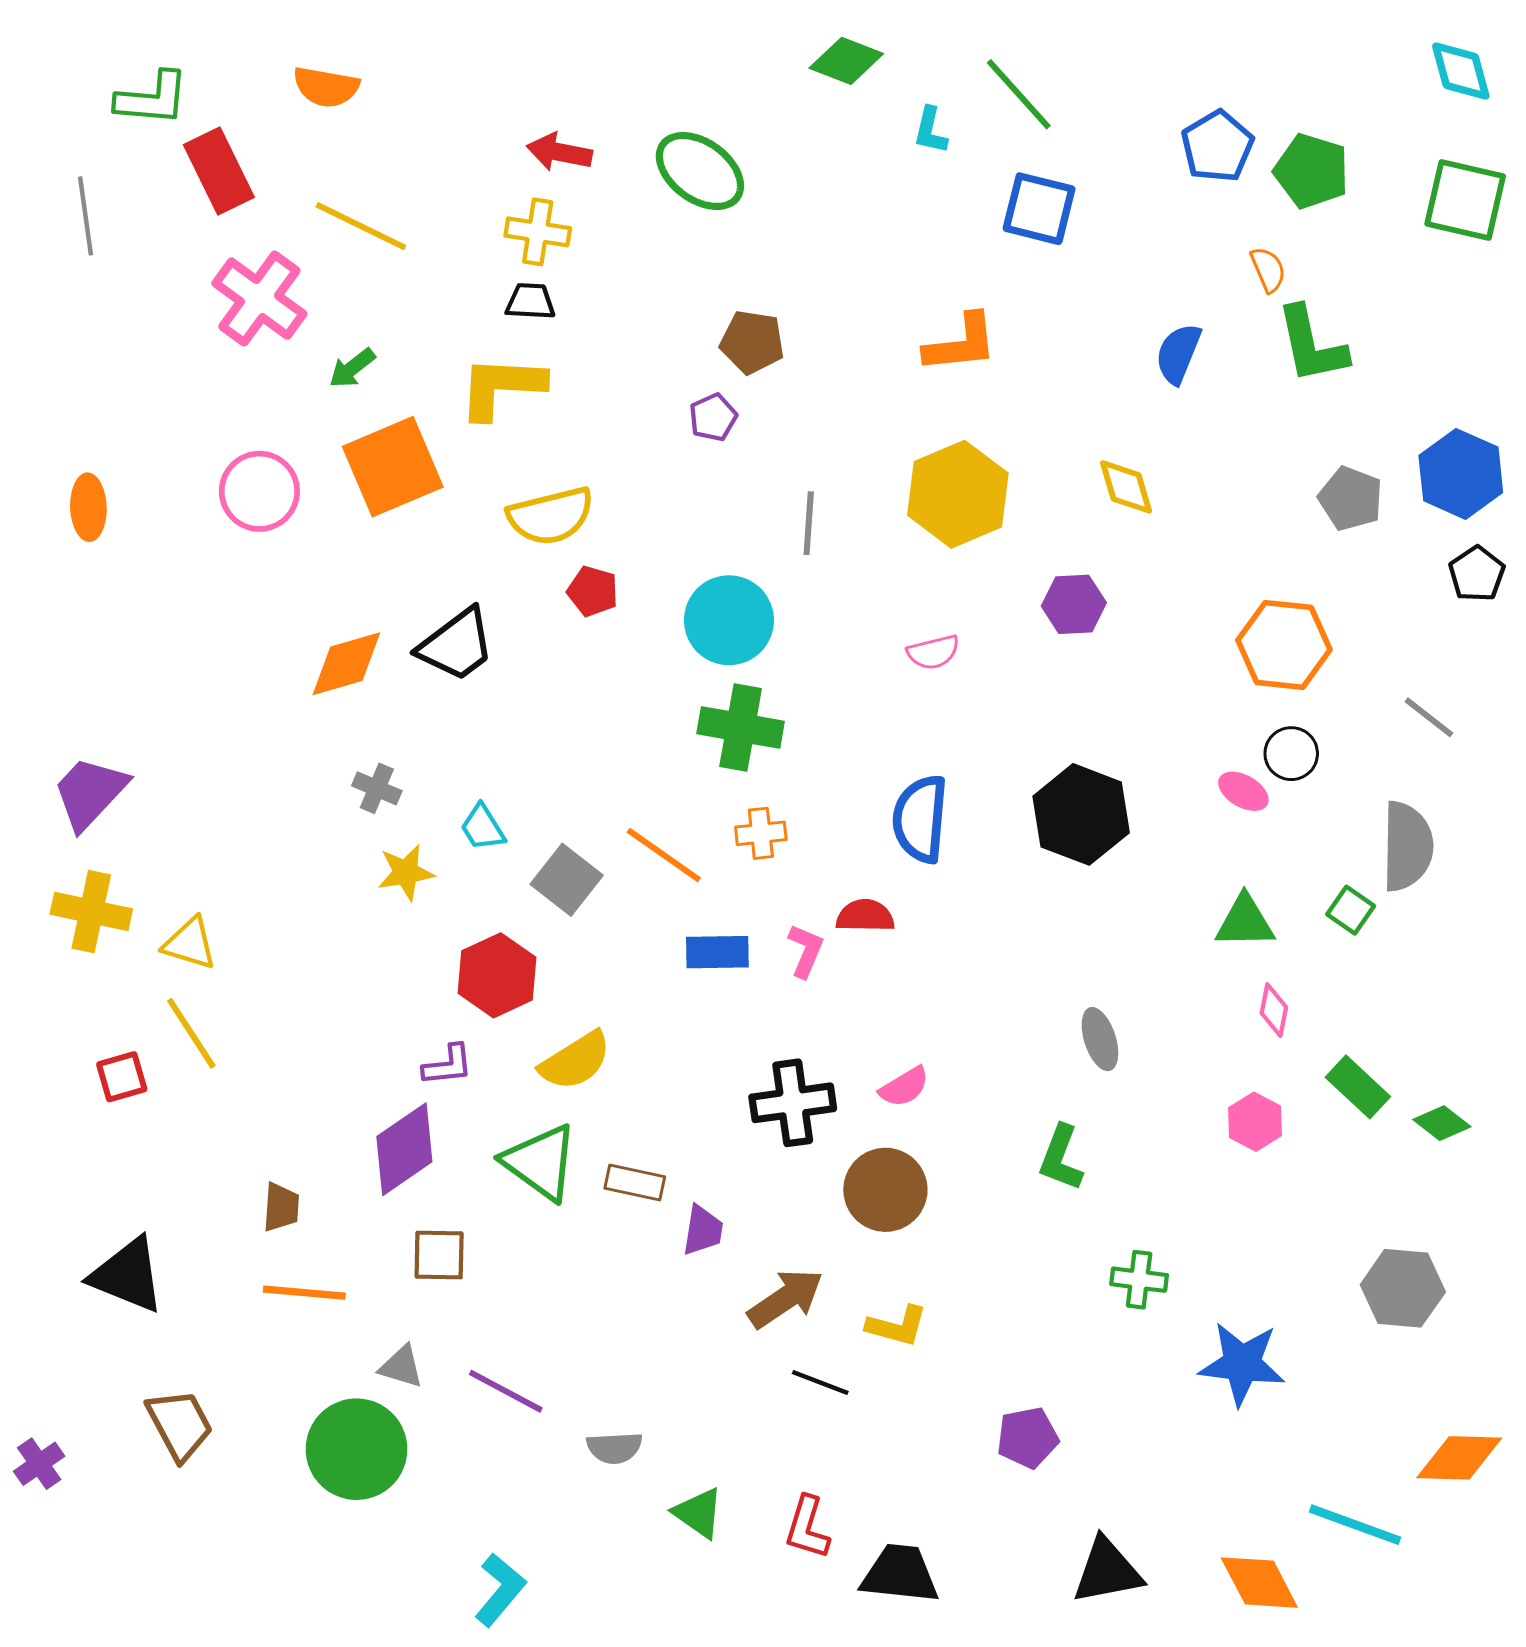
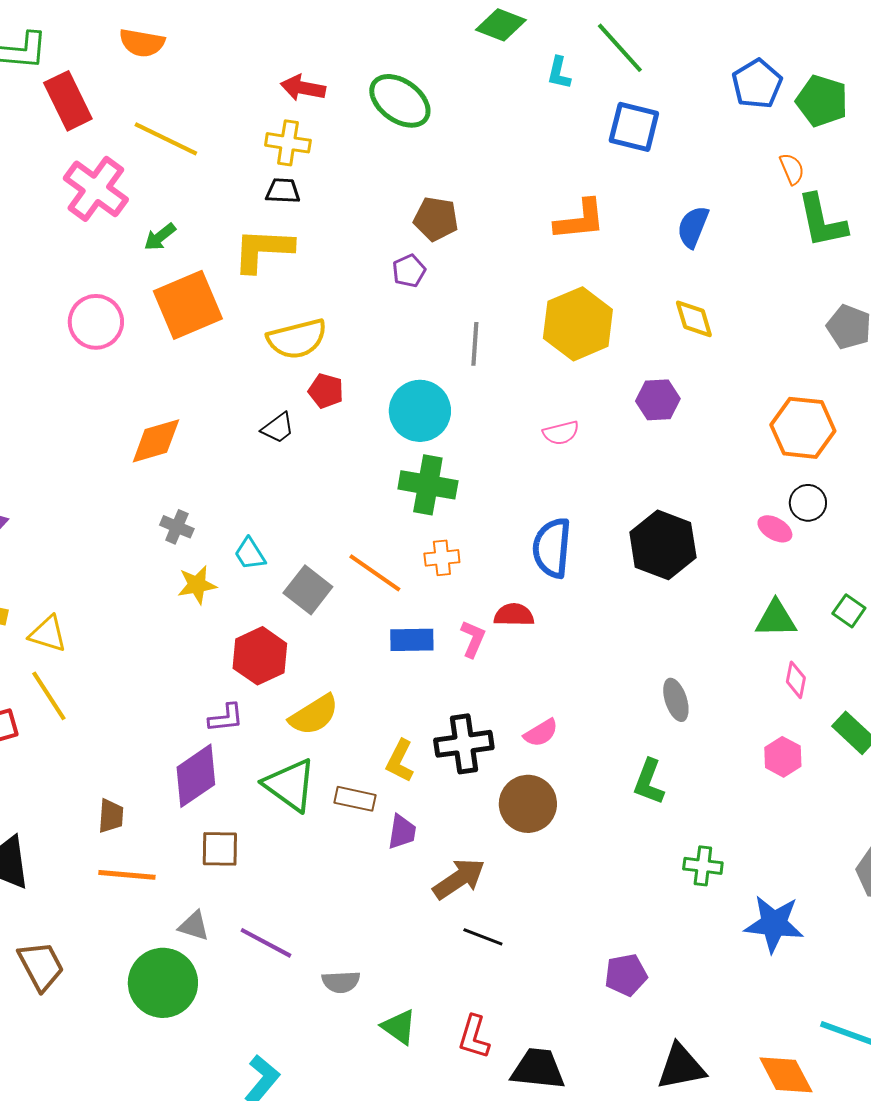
blue semicircle: (1178, 354) -> (693, 227), moved
black trapezoid: (456, 645) -> (278, 428), moved, size x0.6
yellow L-shape: (897, 1326) -> (400, 761), moved, turned 102

